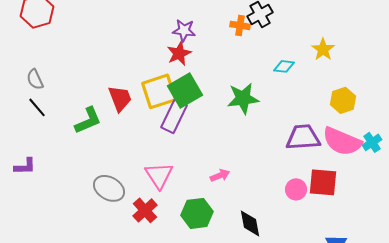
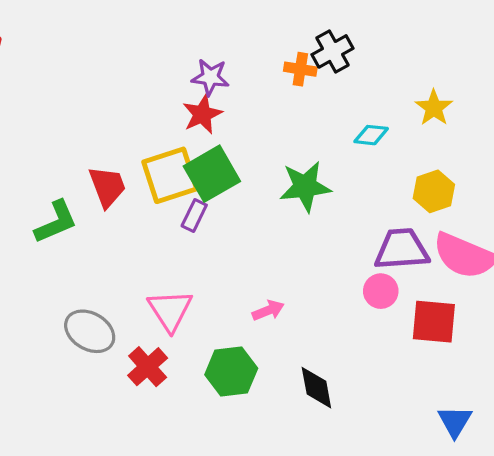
yellow hexagon: (343, 100) -> (434, 191), moved
purple rectangle: (174, 116) -> (194, 216), size x0.6
pink circle: (296, 189) -> (381, 291), moved

